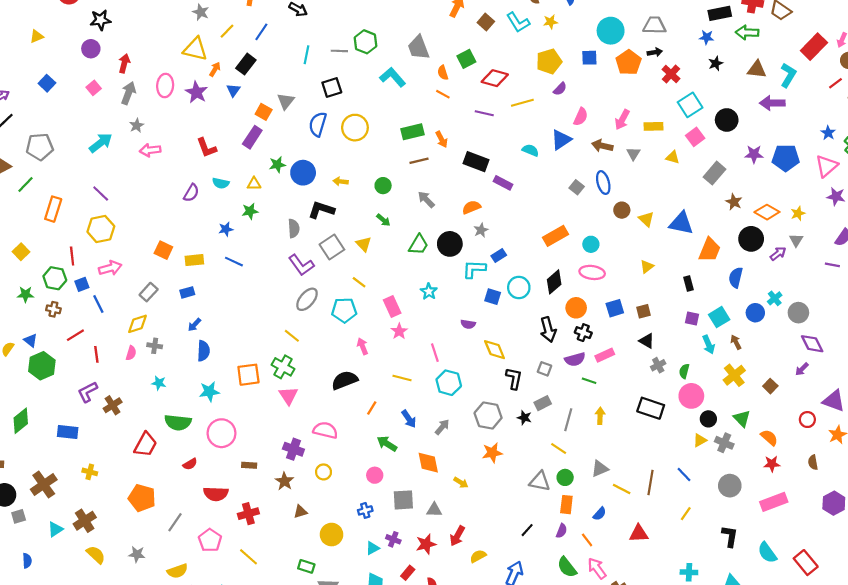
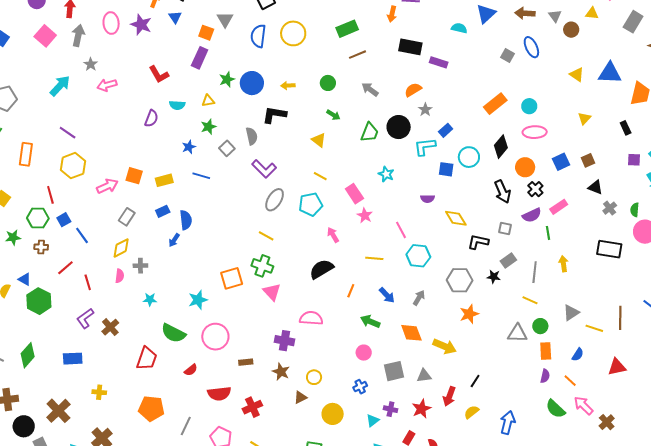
pink square: (94, 88) -> (45, 36), size x1.5
orange arrow: (442, 139) -> (392, 14), moved, turned 49
brown circle: (622, 210) -> (571, 30), moved
gray square: (332, 247) -> (227, 148), moved, size x0.7
pink arrow: (110, 268) -> (107, 186), moved
black cross: (583, 333) -> (535, 189), turned 35
blue semicircle: (204, 351) -> (186, 220), moved
black L-shape: (514, 378) -> (478, 242), turned -80
green line: (589, 381) -> (548, 233), turned 72
green semicircle: (178, 422) -> (173, 333), turned 30
yellow circle: (324, 472) -> (314, 377), moved
yellow arrow: (461, 483) -> (445, 346), size x1.6
black line: (527, 530) -> (475, 381), moved

